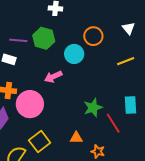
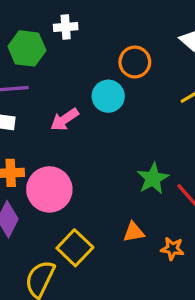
green hexagon: (44, 38) -> (27, 48), moved
pink arrow: (53, 77) -> (65, 119), moved

